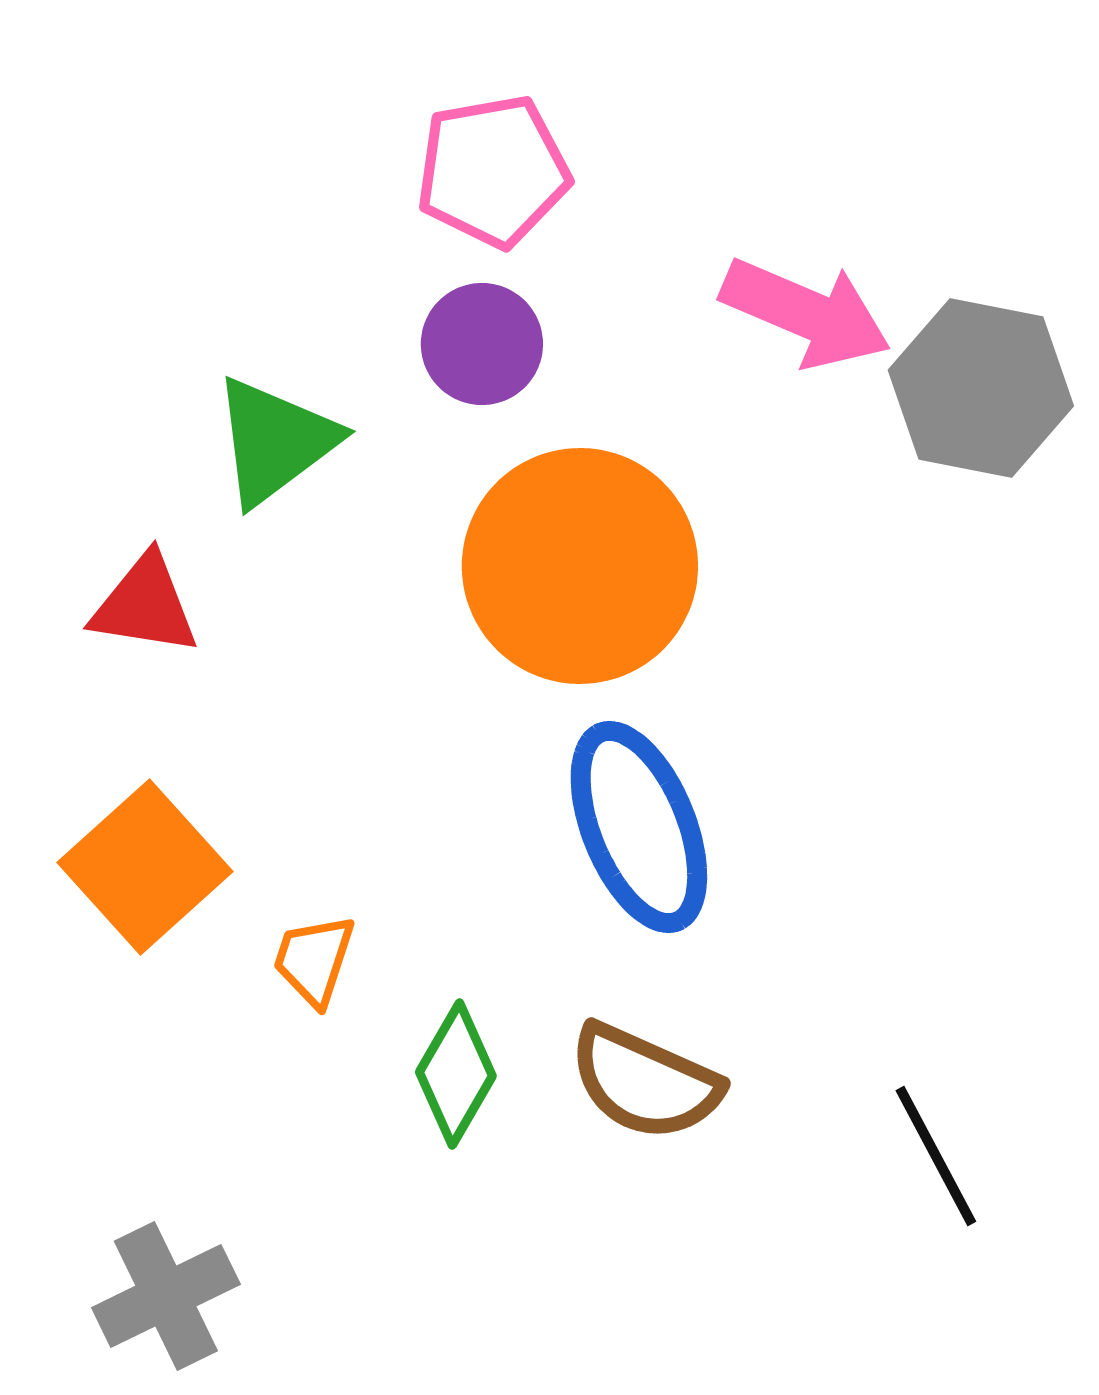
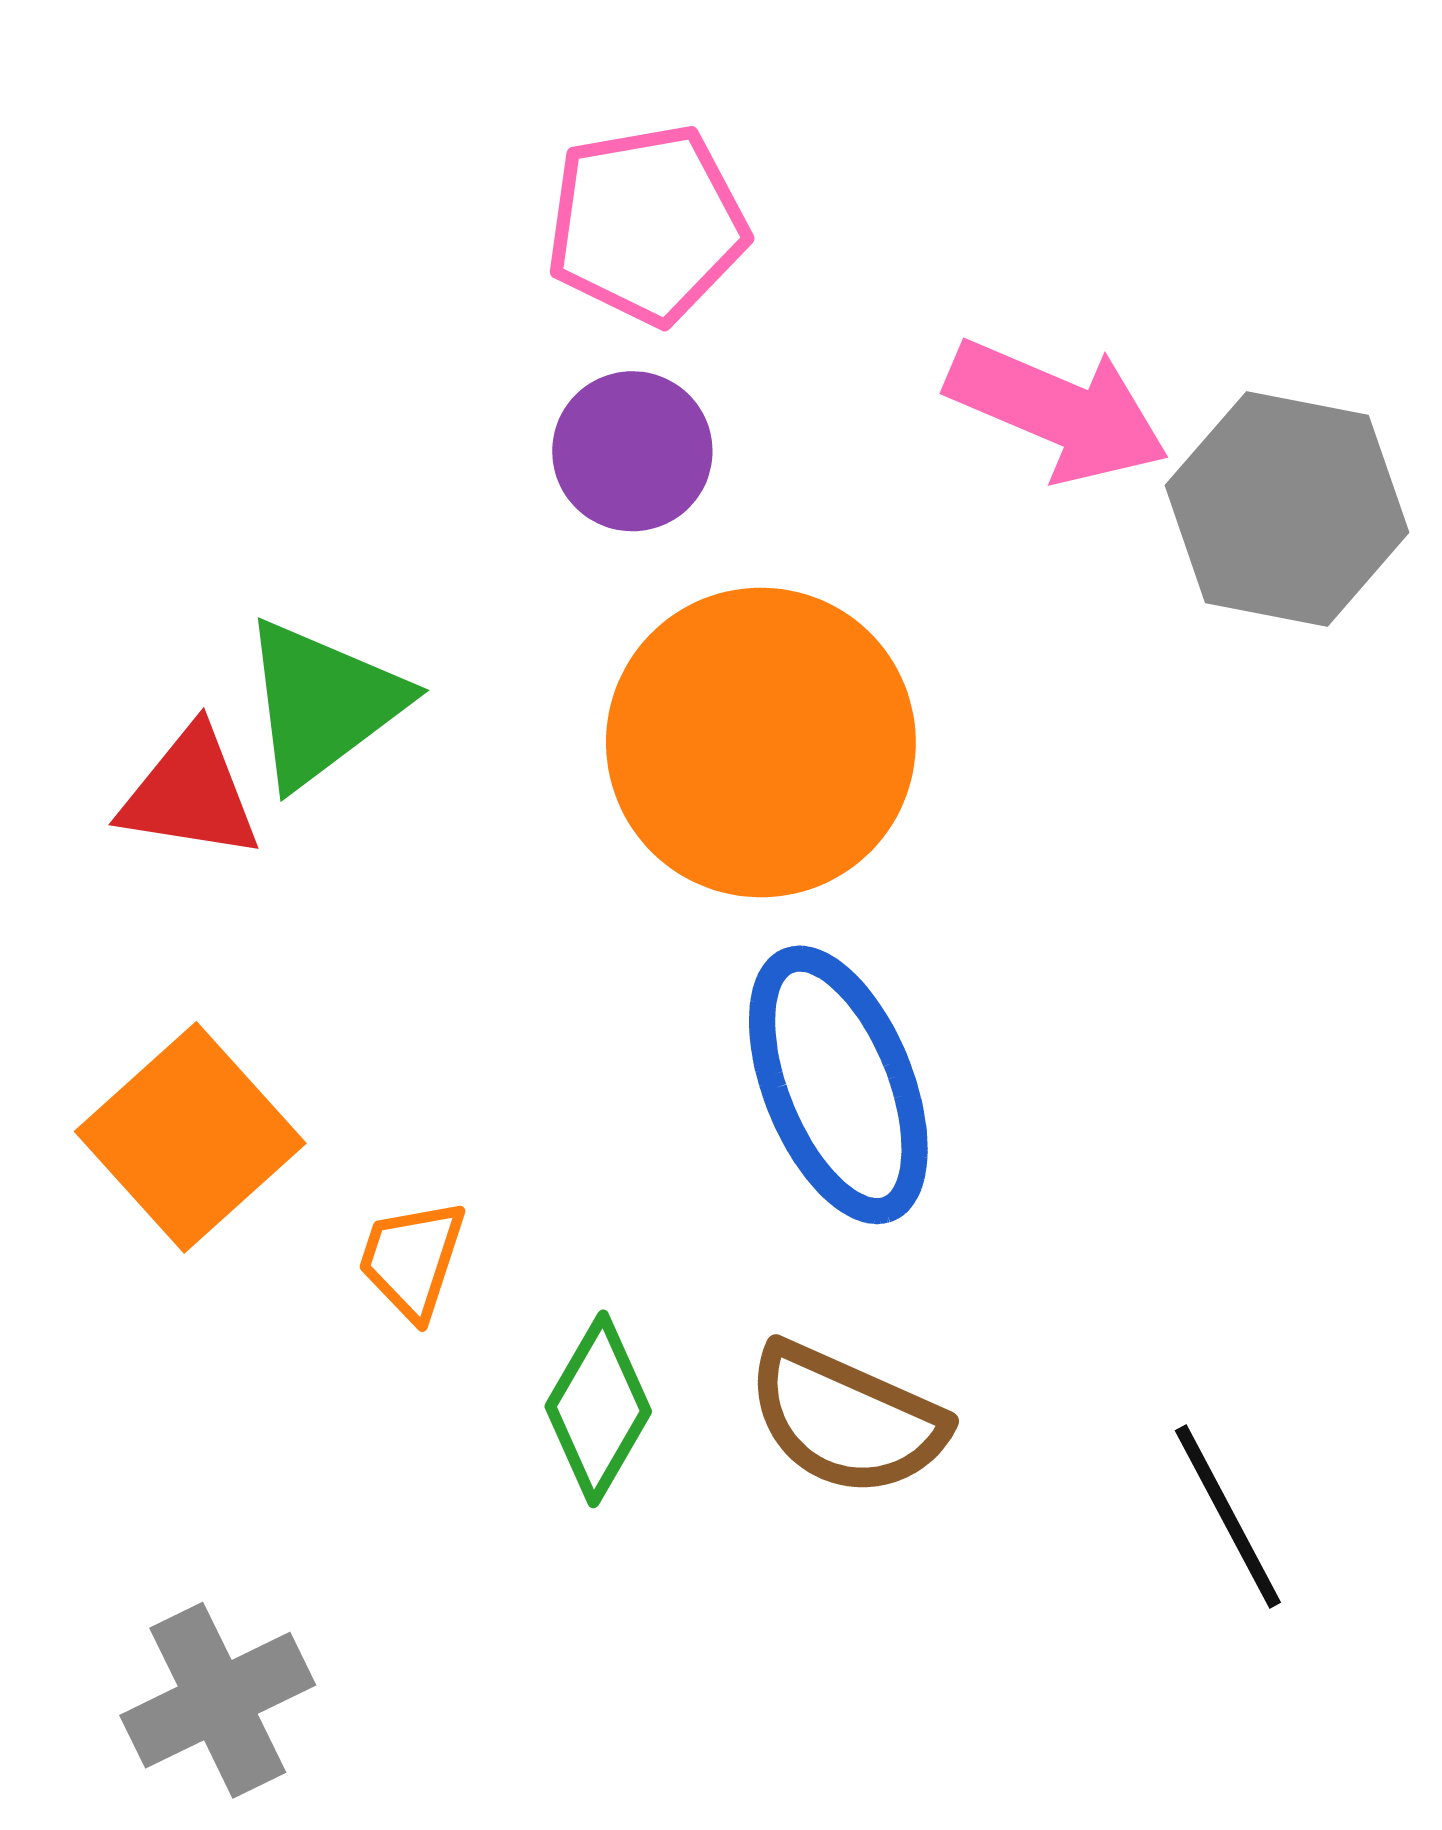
green triangle: (275, 441) -> (323, 703), moved

